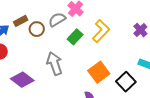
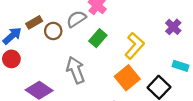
yellow L-shape: (101, 31) -> (134, 46), moved

